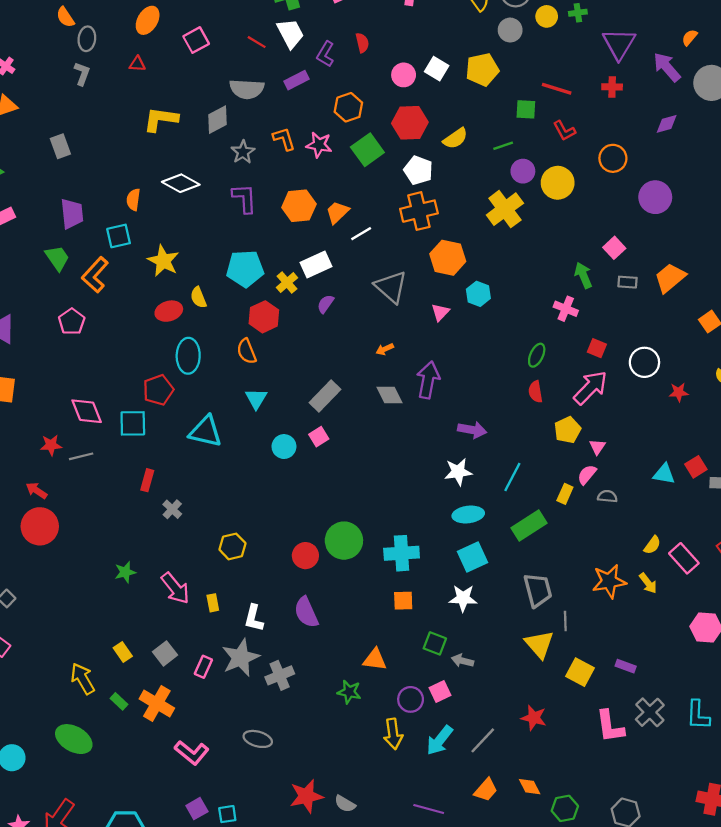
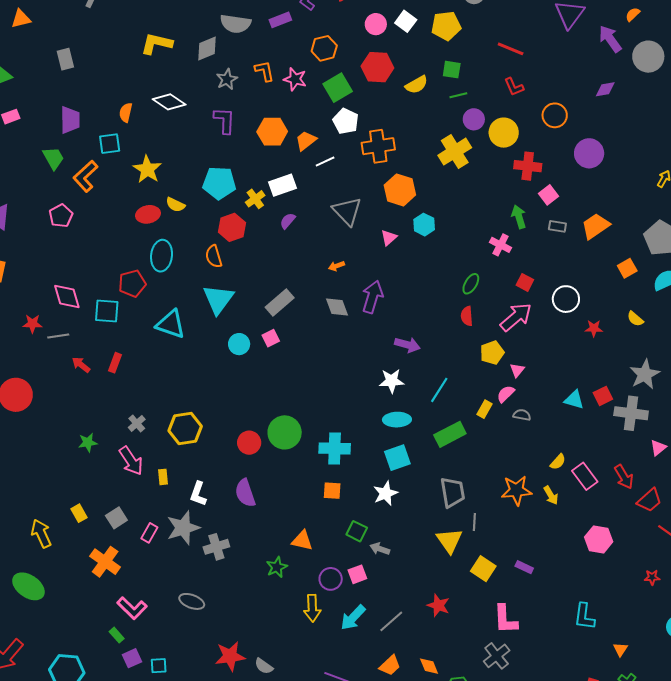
red cross: (612, 87) -> (528, 166), moved, size x1.5
green square: (526, 109) -> (452, 70), moved
white pentagon: (418, 170) -> (346, 121), moved
yellow semicircle: (198, 297) -> (175, 205), turned -48
cyan triangle: (256, 399) -> (218, 299), size x1.6
red arrow: (36, 491) -> (81, 365), moved
gray cross: (172, 509) -> (137, 423), moved
yellow hexagon: (232, 546) -> (185, 429), size x1.4
white star: (463, 598) -> (385, 493), turned -30
green star: (349, 692) -> (277, 567), turned 30
green rectangle: (119, 701) -> (117, 635), moved
gray cross: (650, 712) -> (497, 656), moved

